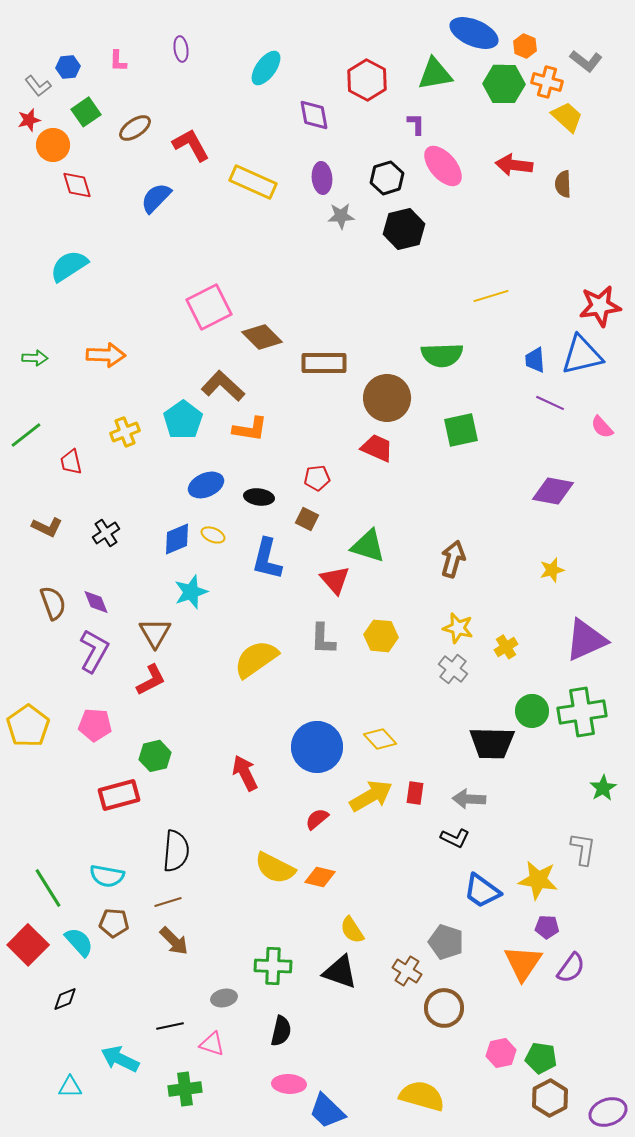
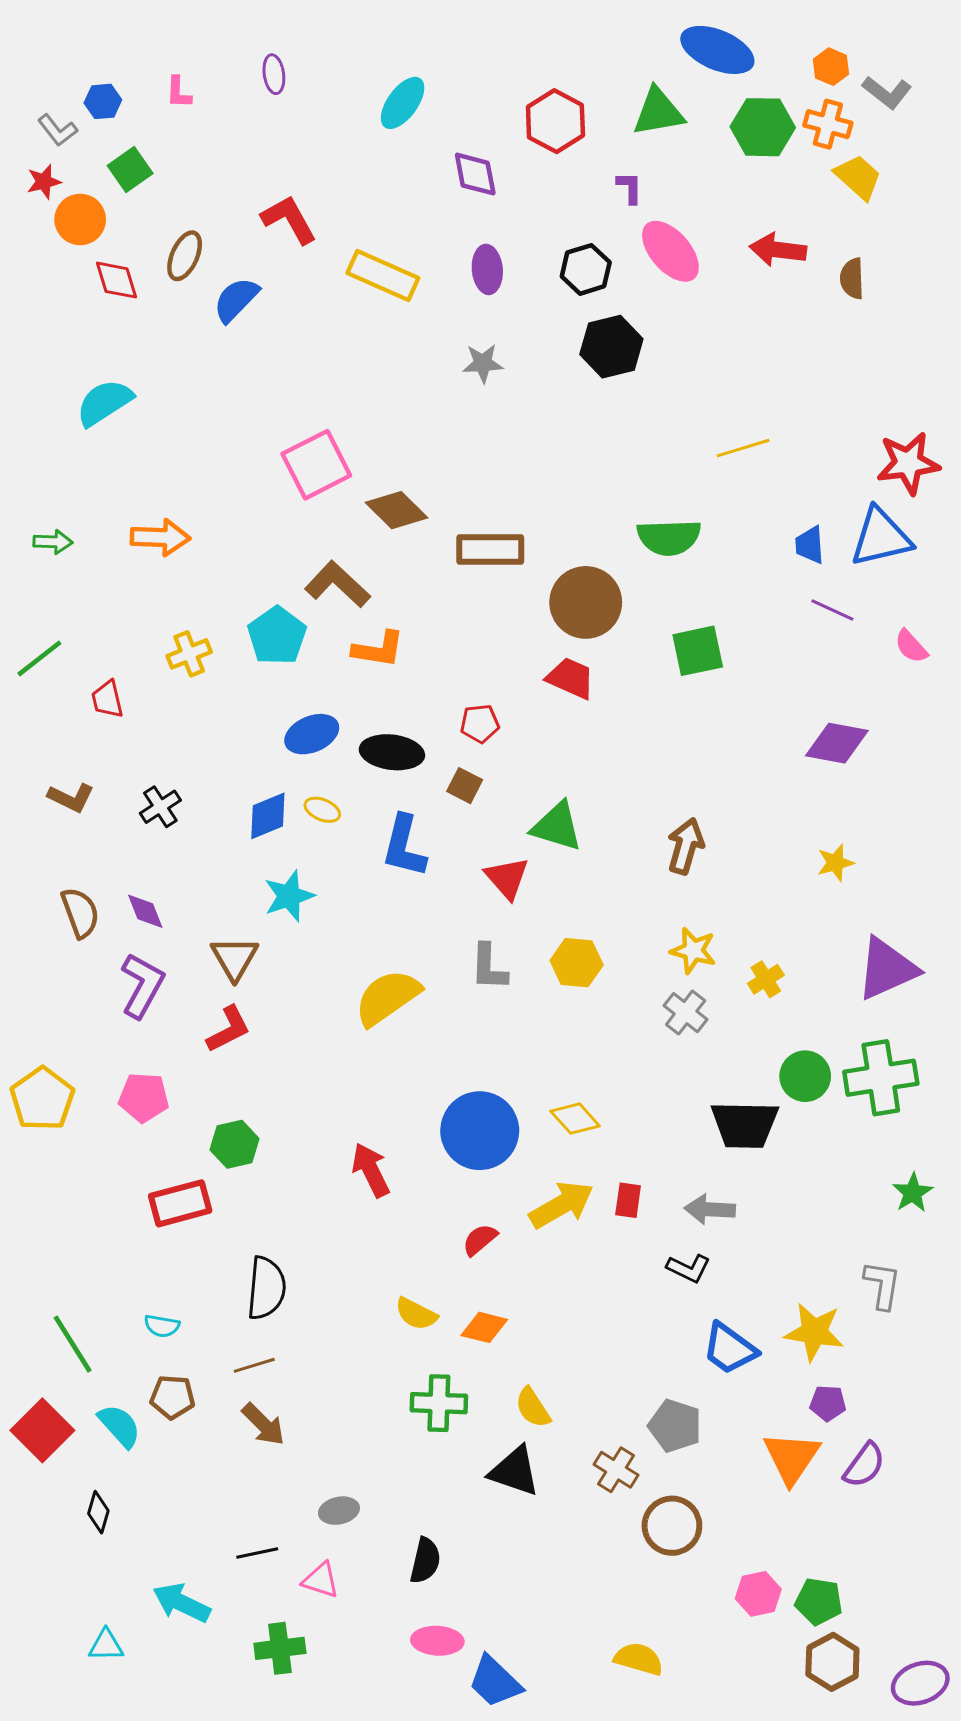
orange hexagon: (525, 46) -> (831, 67), moved
brown ellipse: (135, 128) -> (185, 256), moved, turned -32
gray star: (341, 216) -> (483, 363), moved
black ellipse: (259, 497) -> (392, 752), size x1.4
yellow semicircle: (275, 868) -> (416, 1314), size x0.7
cyan semicircle: (107, 876) -> (162, 1326), size x0.7
green cross: (273, 966) -> (439, 1403), moved
black diamond: (65, 999) -> (98, 1512), turned -52
yellow semicircle: (422, 1096) -> (639, 1659), size x0.7

